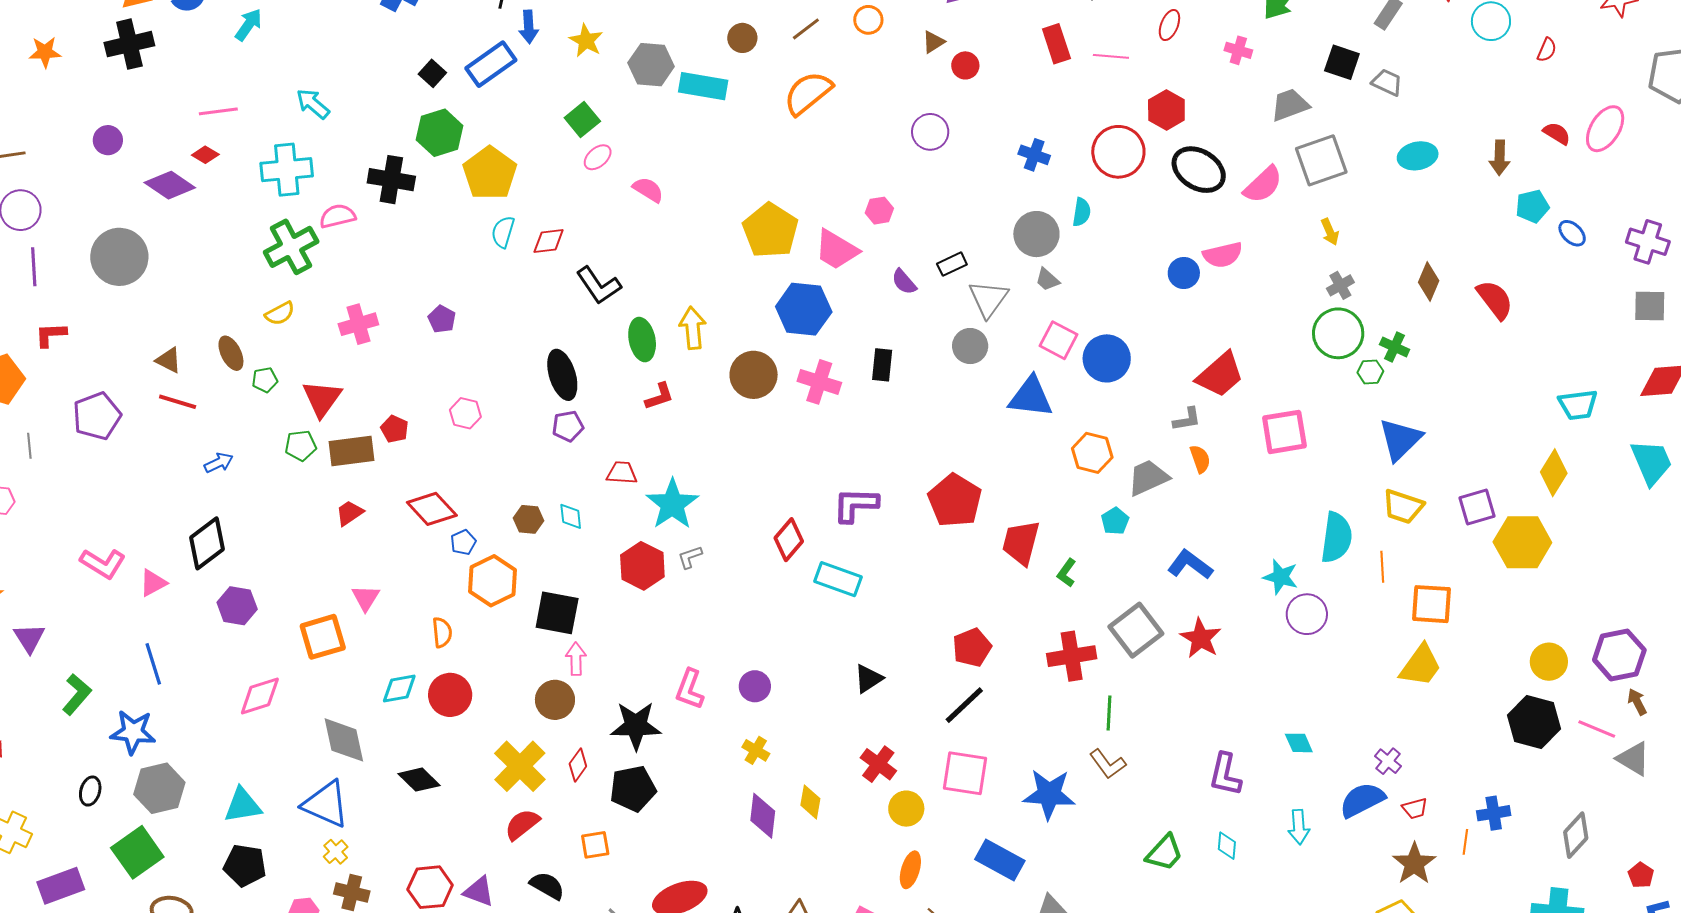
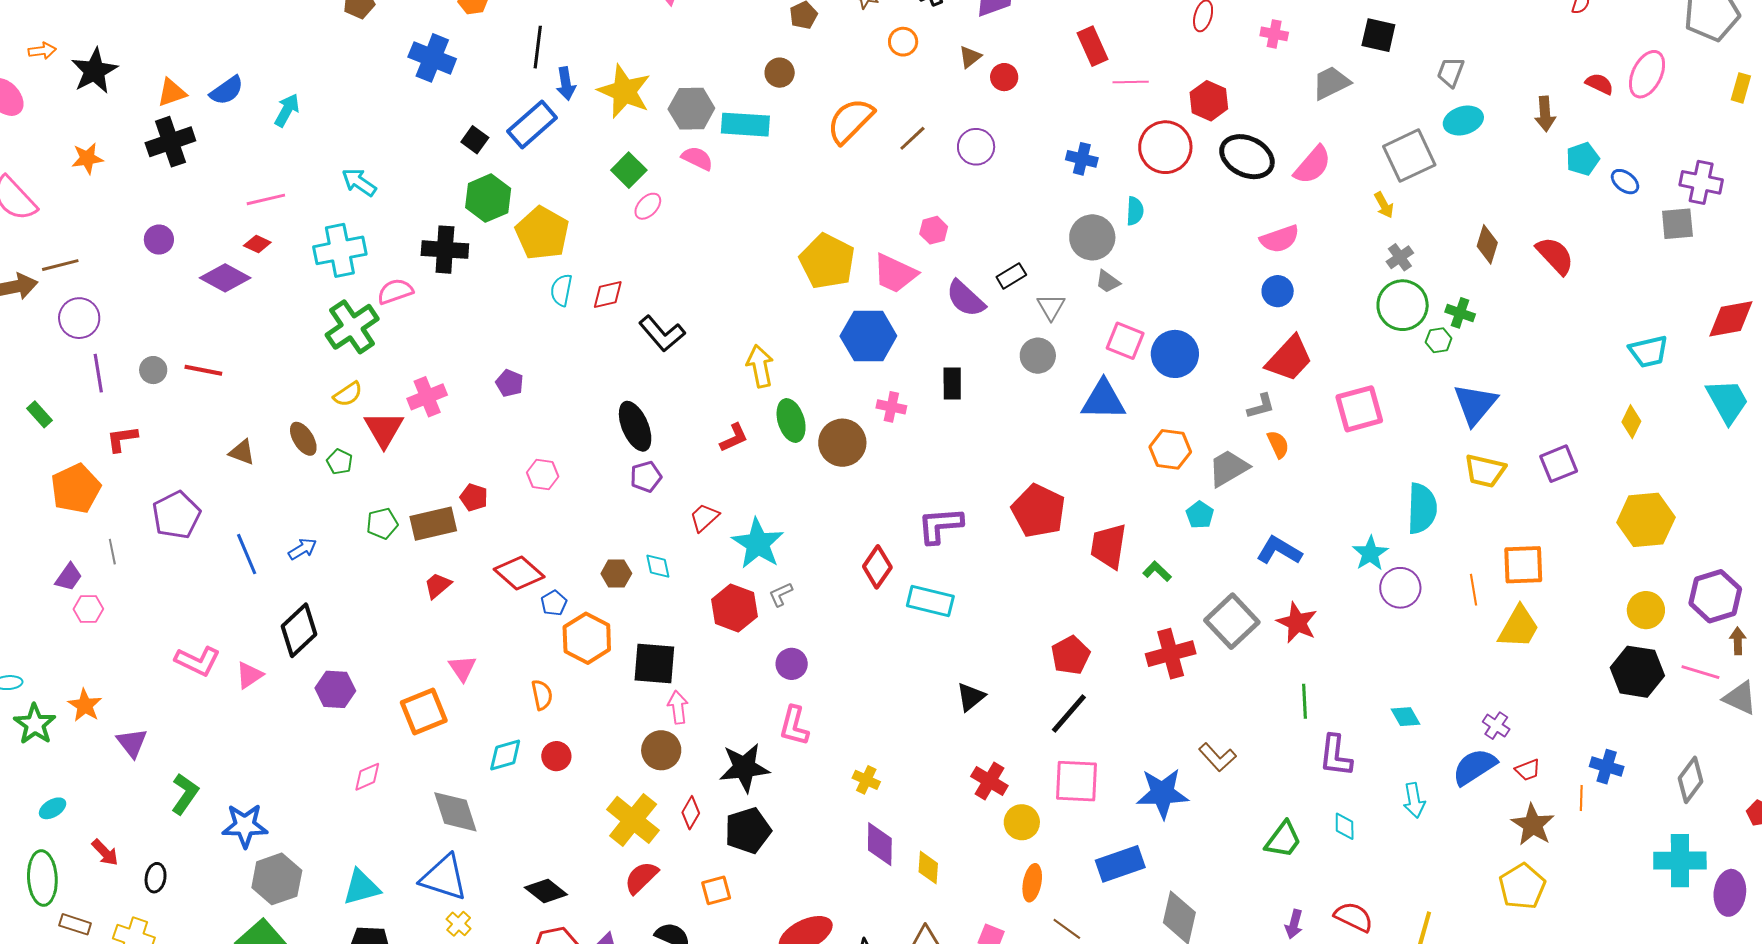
brown line: (806, 29) -> (912, 138), moved
yellow star: (586, 41) -> (624, 91), size x1.6
pink line: (1111, 56) -> (1131, 82), moved
gray trapezoid: (1387, 82) -> (1451, 72), moved, turned -88
gray square: (1321, 160) -> (1409, 156), moved
pink semicircle: (648, 190) -> (697, 158), moved
gray circle: (119, 257) -> (153, 370), moved, size x0.5
blue circle: (1184, 273) -> (1278, 291), moved
purple semicircle: (904, 282) -> (965, 299), size x1.5
gray triangle: (988, 299) -> (1051, 307), size x0.7
gray square: (1650, 306) -> (1677, 224), moved
green ellipse: (642, 340) -> (791, 421), moved
brown circle: (754, 375) -> (842, 443), moved
green pentagon: (265, 380) -> (340, 462), turned -30
pink cross: (819, 382) -> (891, 407), size x0.7
red triangle: (322, 399) -> (384, 429), moved
red line: (178, 402) -> (203, 370), moved
red trapezoid: (622, 473) -> (704, 517), turned -40
yellow diamond: (1554, 473) -> (1631, 422), size x0.7
yellow hexagon: (1522, 542) -> (1646, 520), moved
orange line: (1382, 567) -> (1474, 590), moved
green L-shape: (1067, 573) -> (1157, 571), turned 104
cyan star: (1281, 577) -> (1370, 553), turned 30
blue line: (153, 664) -> (247, 554), moved
purple circle: (755, 686) -> (792, 664), moved
red circle: (450, 695) -> (556, 756), size x0.7
pink diamond: (260, 696) -> (367, 777), size x0.7
brown arrow: (1637, 702) -> (1738, 641), turned 32
green line: (1109, 713) -> (1304, 701), moved
black diamond: (419, 780) -> (546, 891), moved
black ellipse: (90, 791) -> (156, 878), moved
yellow diamond: (810, 802) -> (928, 868), moved
blue cross: (1494, 813) -> (1607, 767), turned 32
blue rectangle: (1000, 860) -> (1120, 864), turned -42

